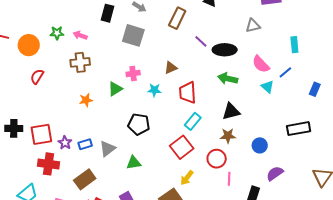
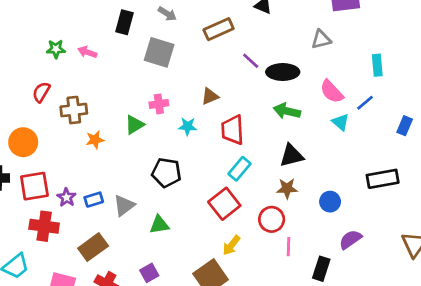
brown rectangle: (177, 18) -> (219, 29), turned 40
orange circle: (29, 45) -> (23, 142), moved
brown cross: (80, 62) -> (74, 110), moved
red semicircle: (37, 77) -> (41, 92), moved

